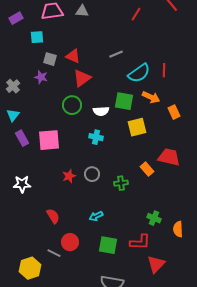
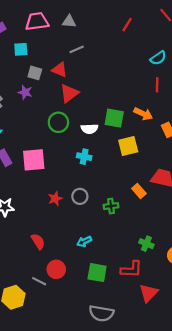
gray line: (116, 54) -> (77, 49), moved
cyan semicircle: (139, 73) -> (158, 58), moved, size x0.7

